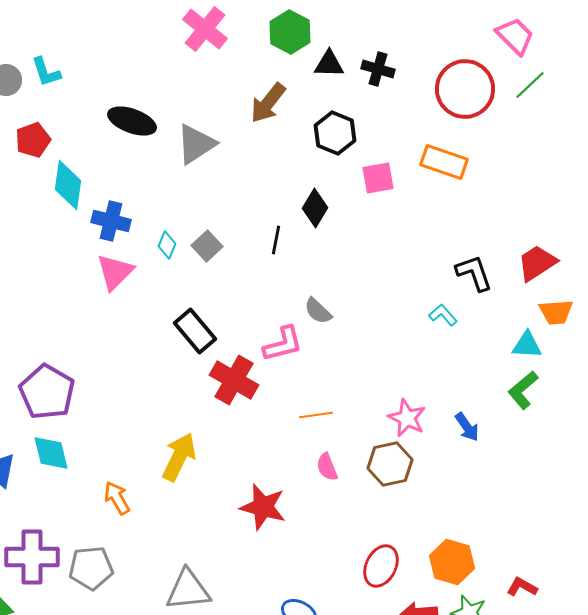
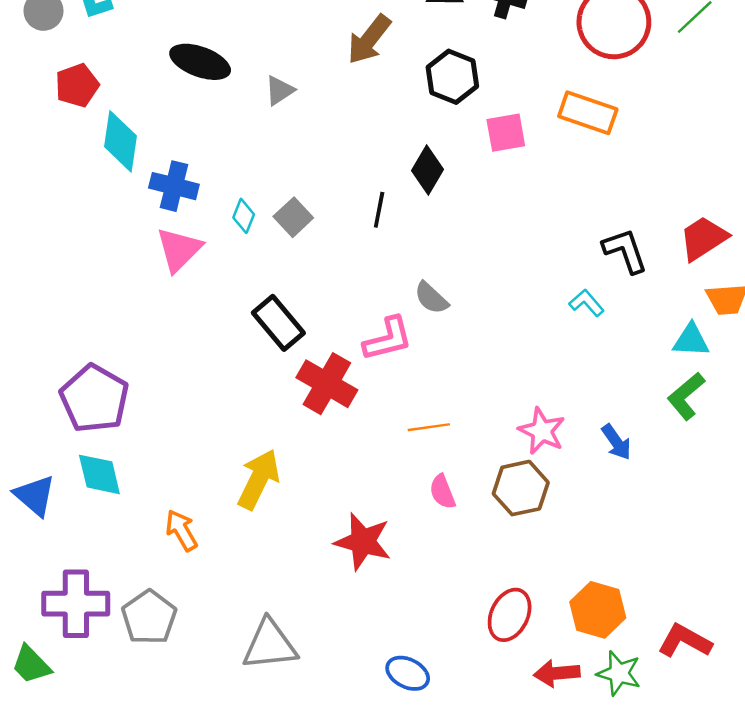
gray triangle: (196, 144) -> (280, 90), size x0.6
gray pentagon: (91, 568) -> (149, 617), turned -30
red L-shape: (522, 587) -> (685, 641), size x1.4

